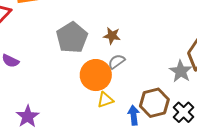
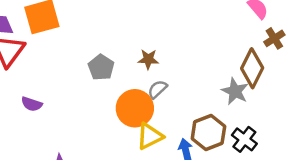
gray pentagon: (72, 38) -> (101, 67), size x0.7
yellow triangle: (105, 100) -> (150, 136), size x1.4

